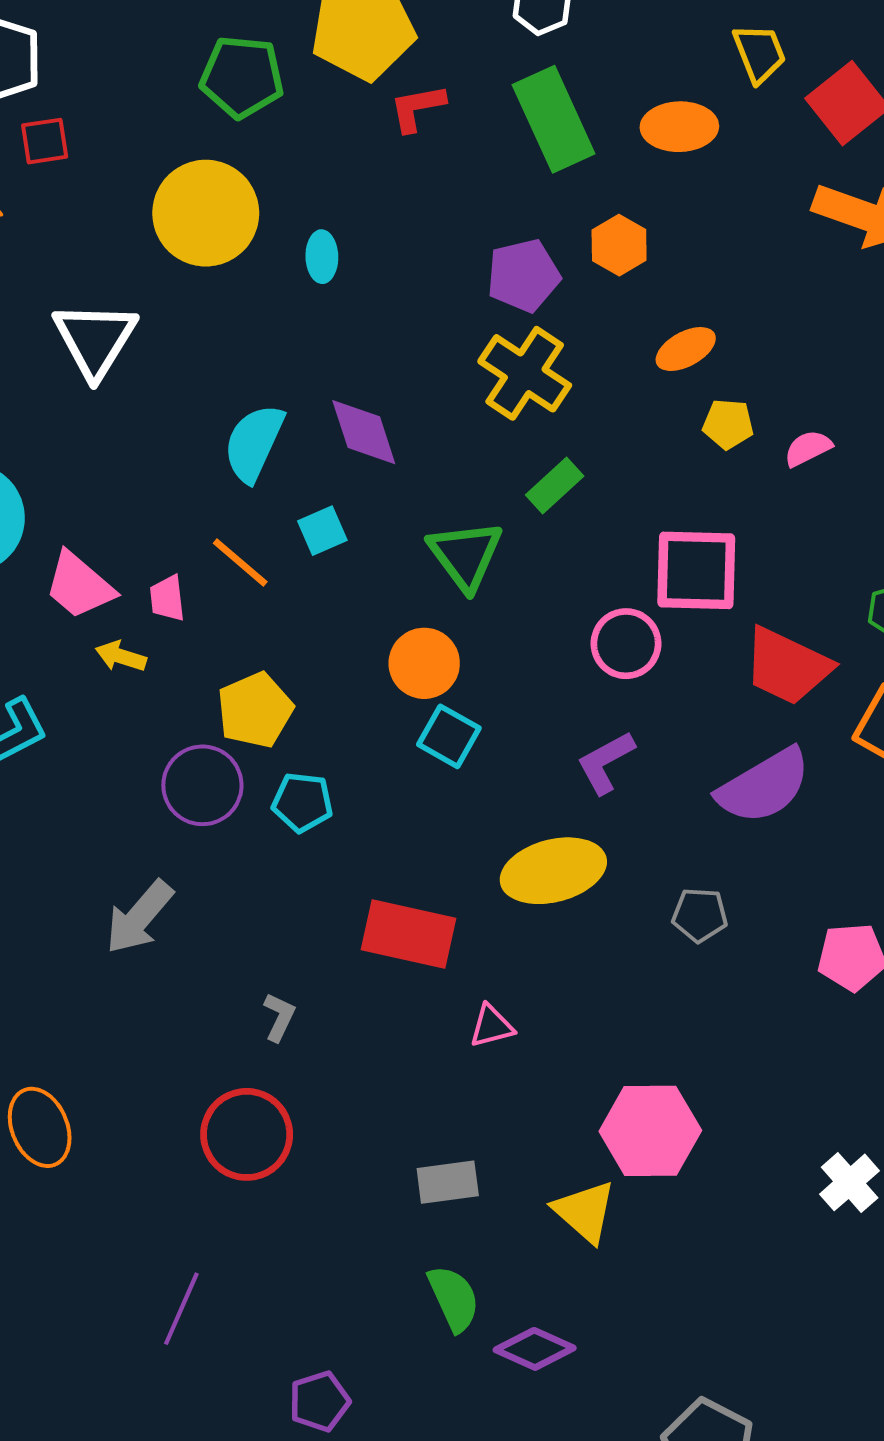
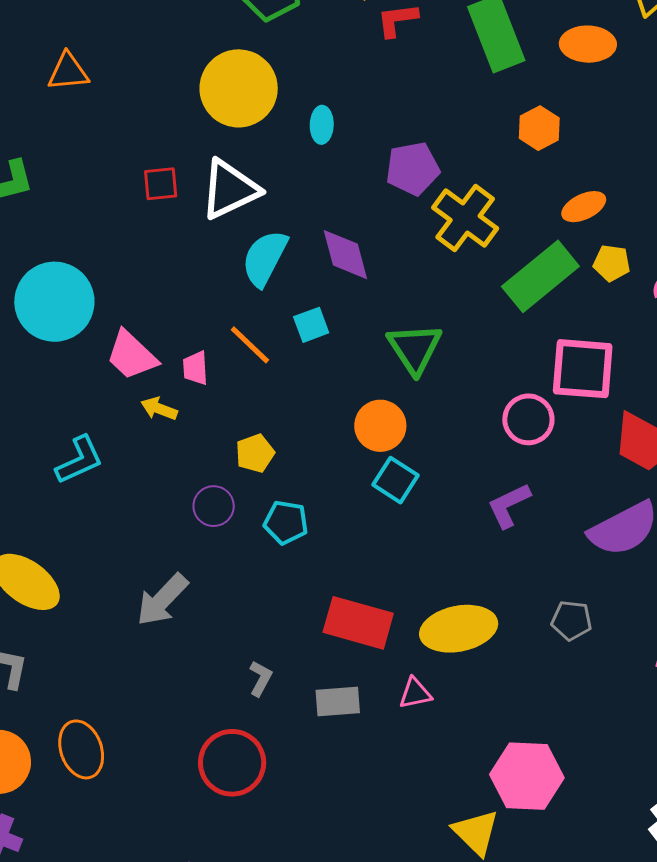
red square: (45, 141) -> (161, 184), moved
purple pentagon: (523, 275) -> (413, 169), moved
white triangle: (95, 340) -> (230, 189), moved, turned 30
green rectangle: (555, 485) -> (540, 276), moved, size x1.8
yellow pentagon: (255, 710) -> (255, 453), size x0.7
purple circle: (202, 785) -> (214, 506), size x0.7
yellow ellipse: (553, 871) -> (459, 629), moved
gray rectangle: (448, 1182) -> (338, 702), moved

